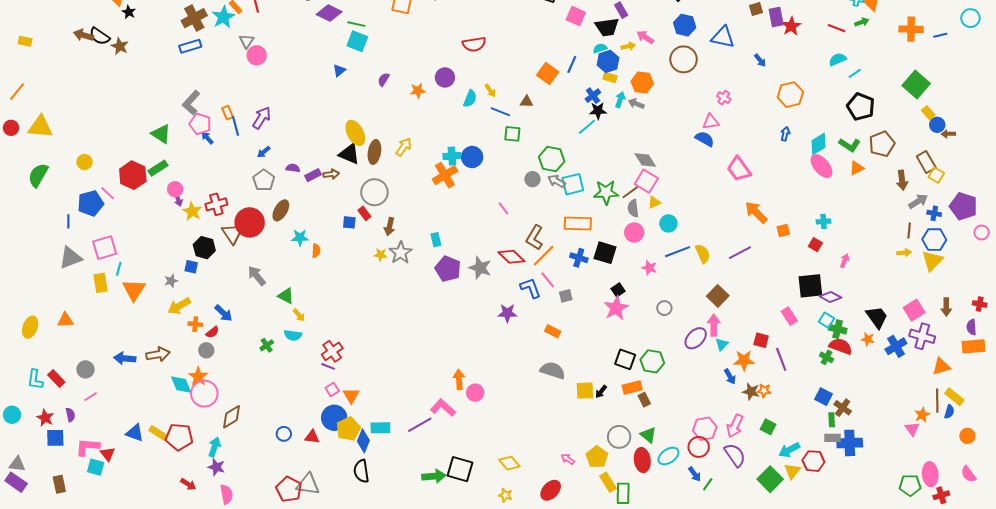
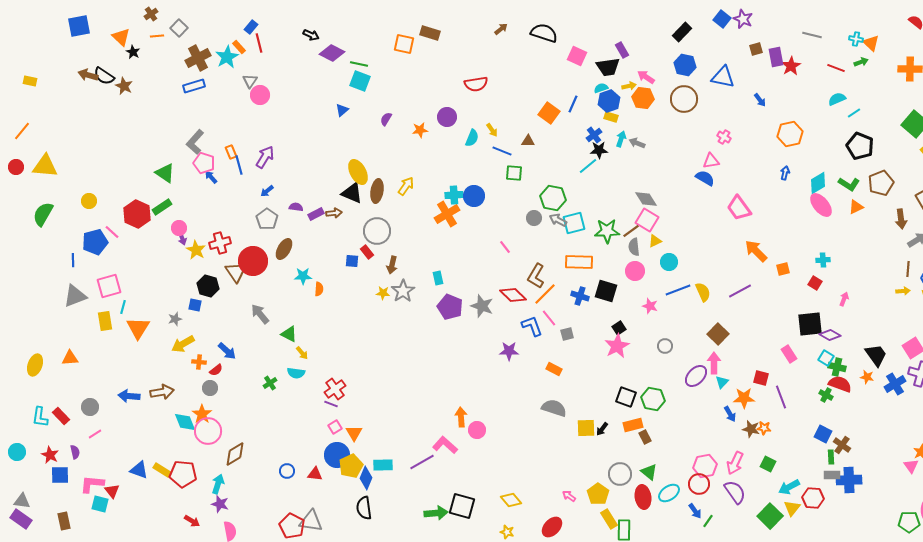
orange hexagon: (642, 83) -> (643, 98), moved

